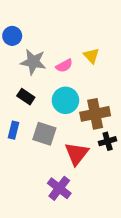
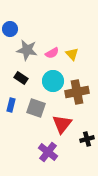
yellow triangle: (91, 56) -> (72, 54), moved
black cross: (108, 141) -> (87, 139), moved

